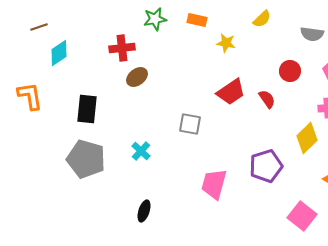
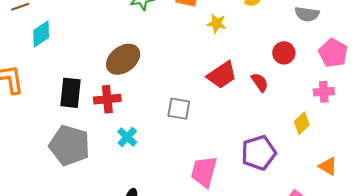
red cross: (122, 48) -> (107, 99), moved
brown ellipse: (137, 77) -> (123, 59), size x1.5
yellow diamond: (307, 138) -> (302, 123), size x0.7

